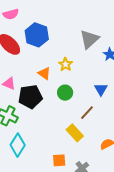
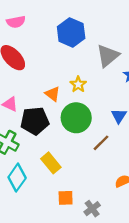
blue hexagon: (37, 35) -> (71, 32), moved
green circle: (65, 93) -> (76, 118), size x1.6
yellow rectangle: (75, 133) -> (51, 163), moved

